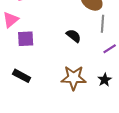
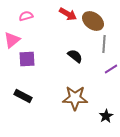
black star: (105, 80) -> (106, 116), moved

